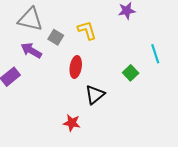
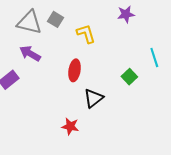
gray square: (56, 37) -> (55, 19), moved

